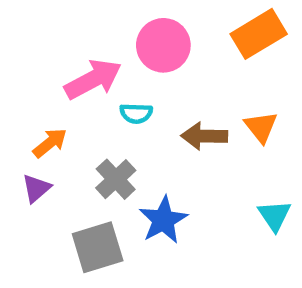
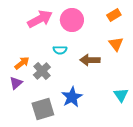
orange rectangle: (259, 34) -> (114, 15), size x0.6
pink arrow: (93, 79) -> (40, 19), moved
orange triangle: (261, 127) -> (116, 44), moved
gray cross: (116, 179) -> (42, 71), moved

